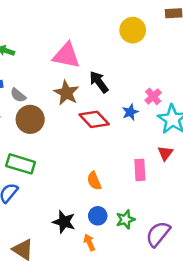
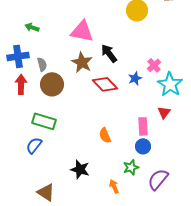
gray semicircle: (18, 95) -> (42, 64), turned -144
blue circle: (98, 216) -> (143, 146), moved
orange arrow: (89, 242) -> (114, 186), moved

